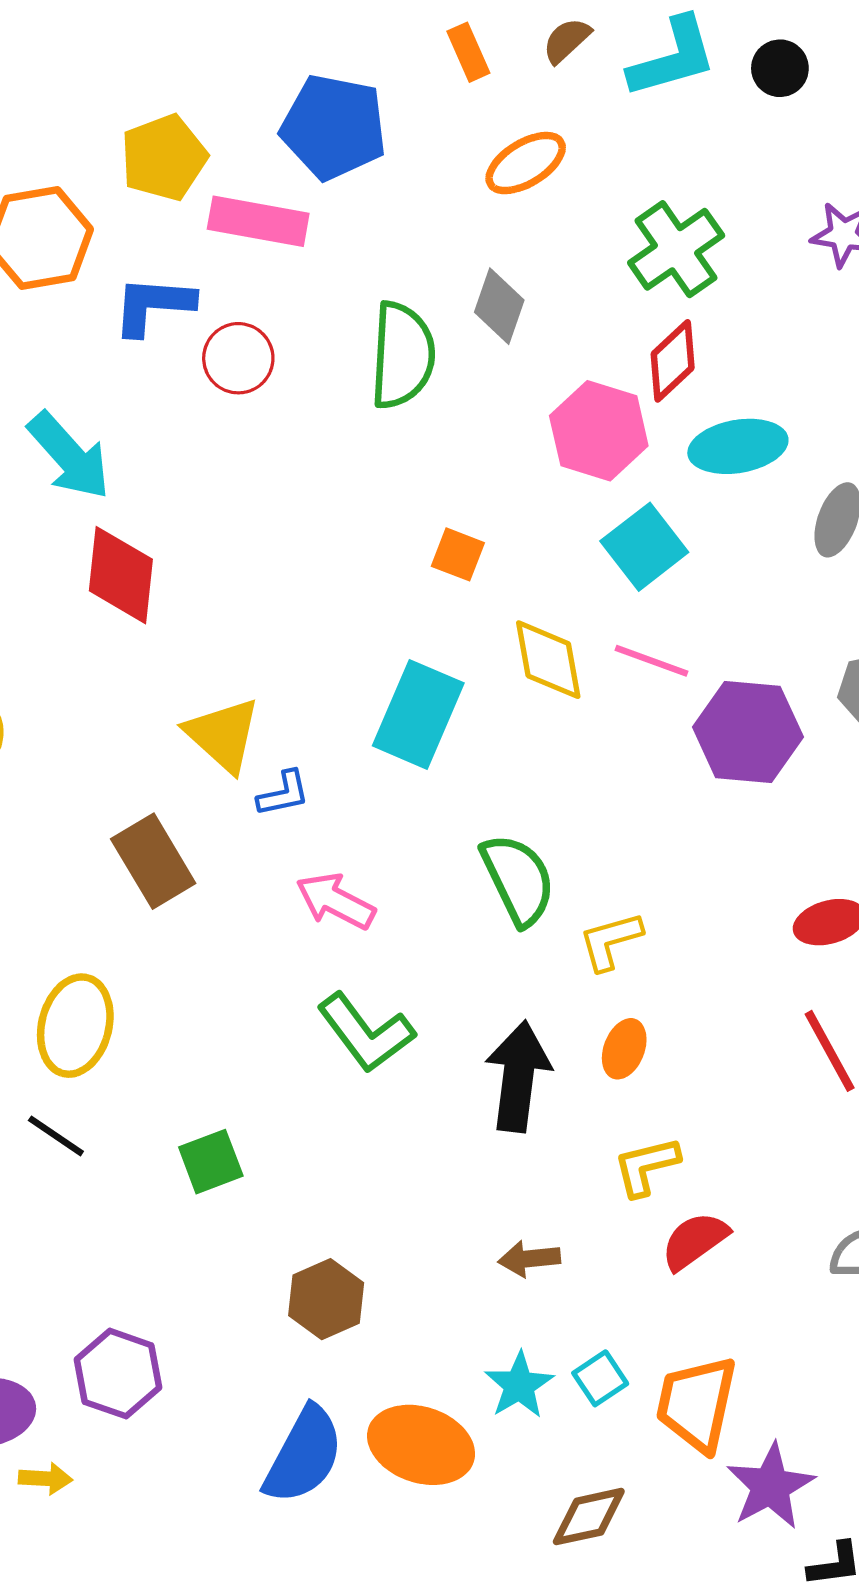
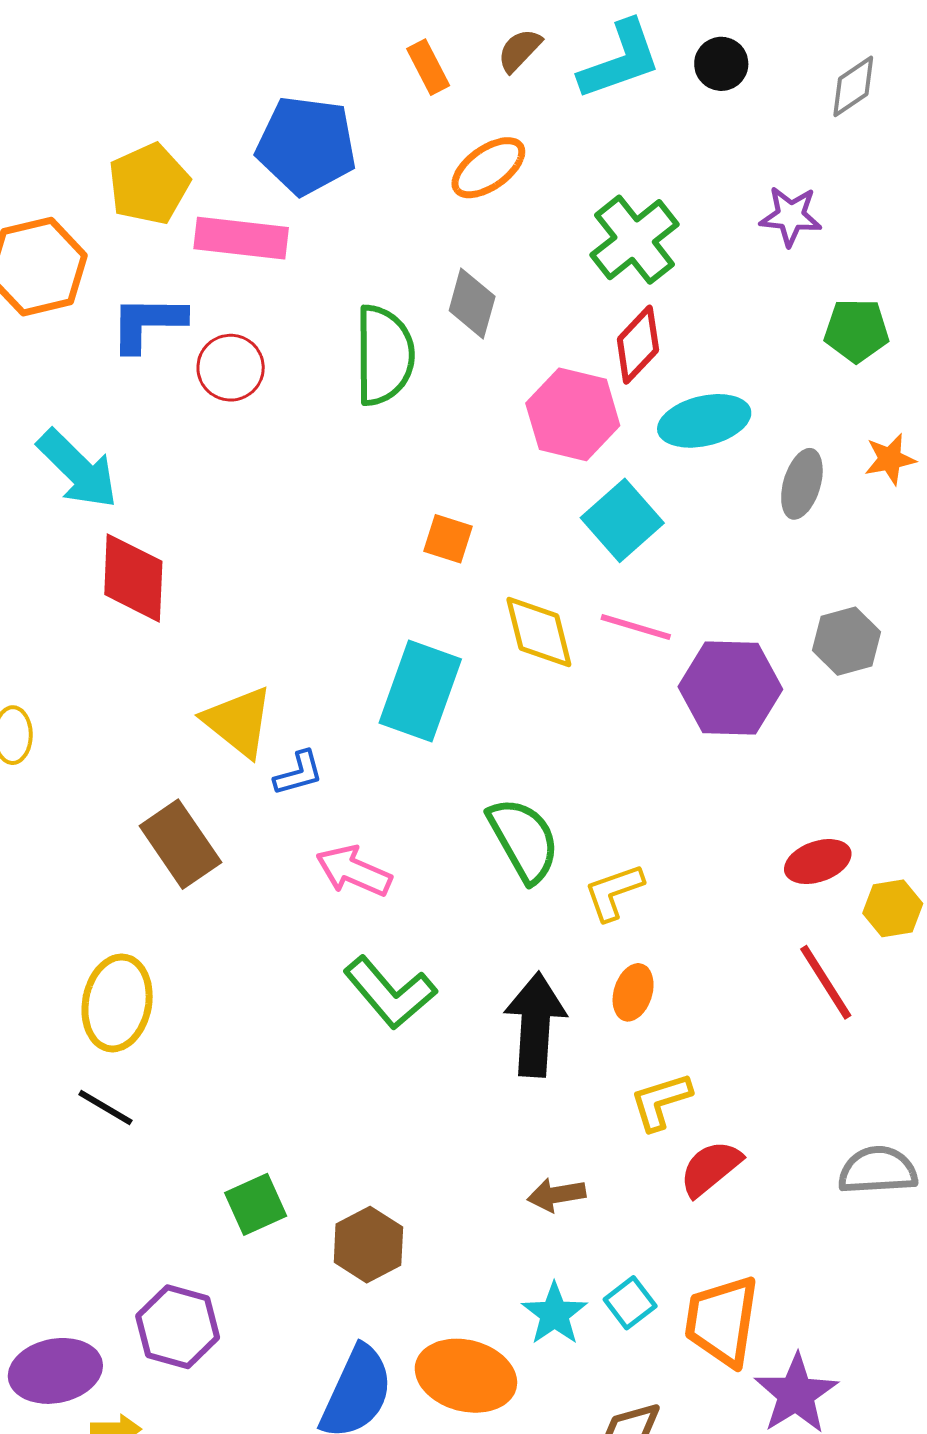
green square: (211, 1162) -> (256, 1204), moved

